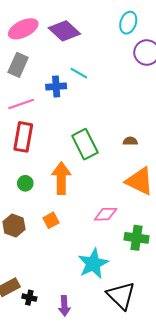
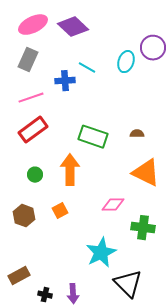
cyan ellipse: (128, 23) -> (126, 62), moved
red rectangle: (23, 137) -> (33, 130), turned 44
green rectangle: (85, 144) -> (93, 137), turned -44
black cross: (29, 298) -> (45, 295), moved

